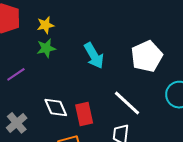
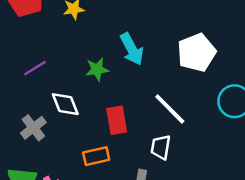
green star: (46, 48) -> (97, 69), moved
white diamond: (56, 107) -> (65, 104), moved

